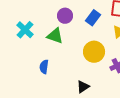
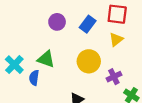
cyan cross: (25, 30) -> (14, 65), moved
green triangle: (55, 36) -> (46, 59), moved

